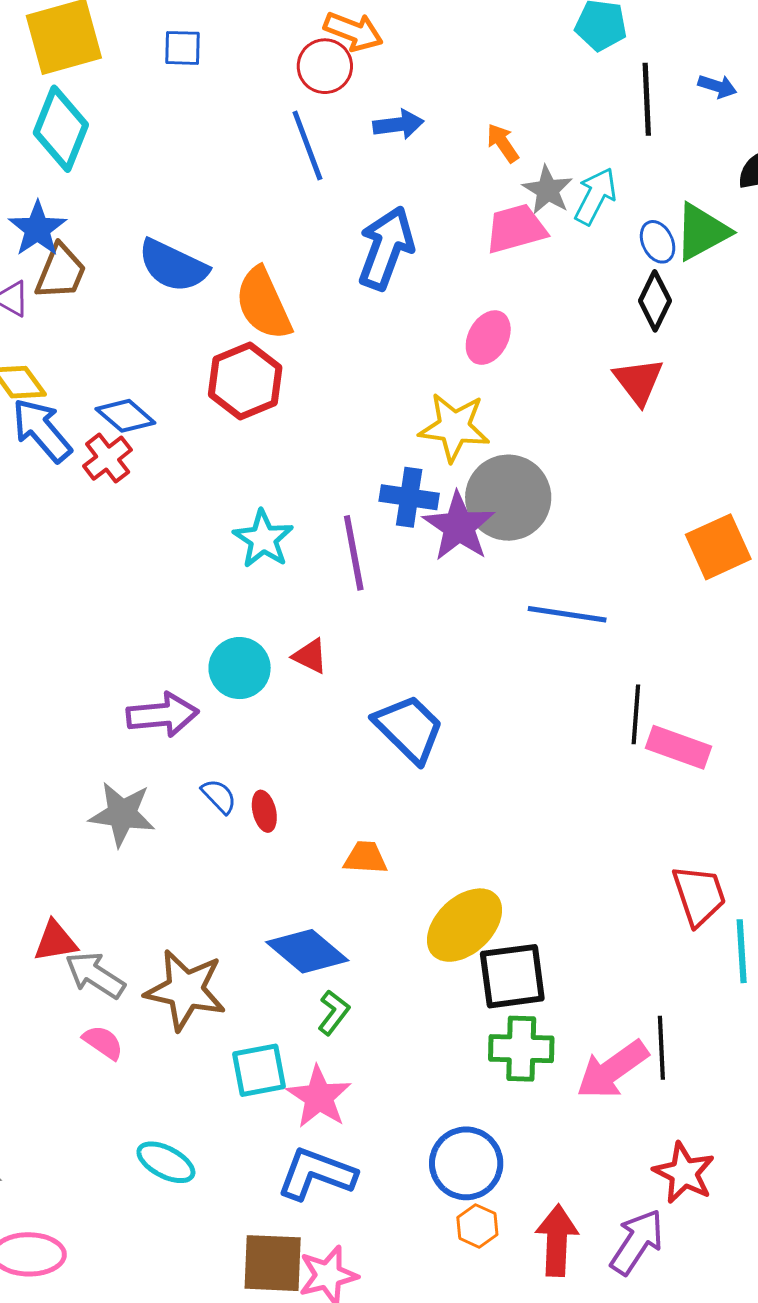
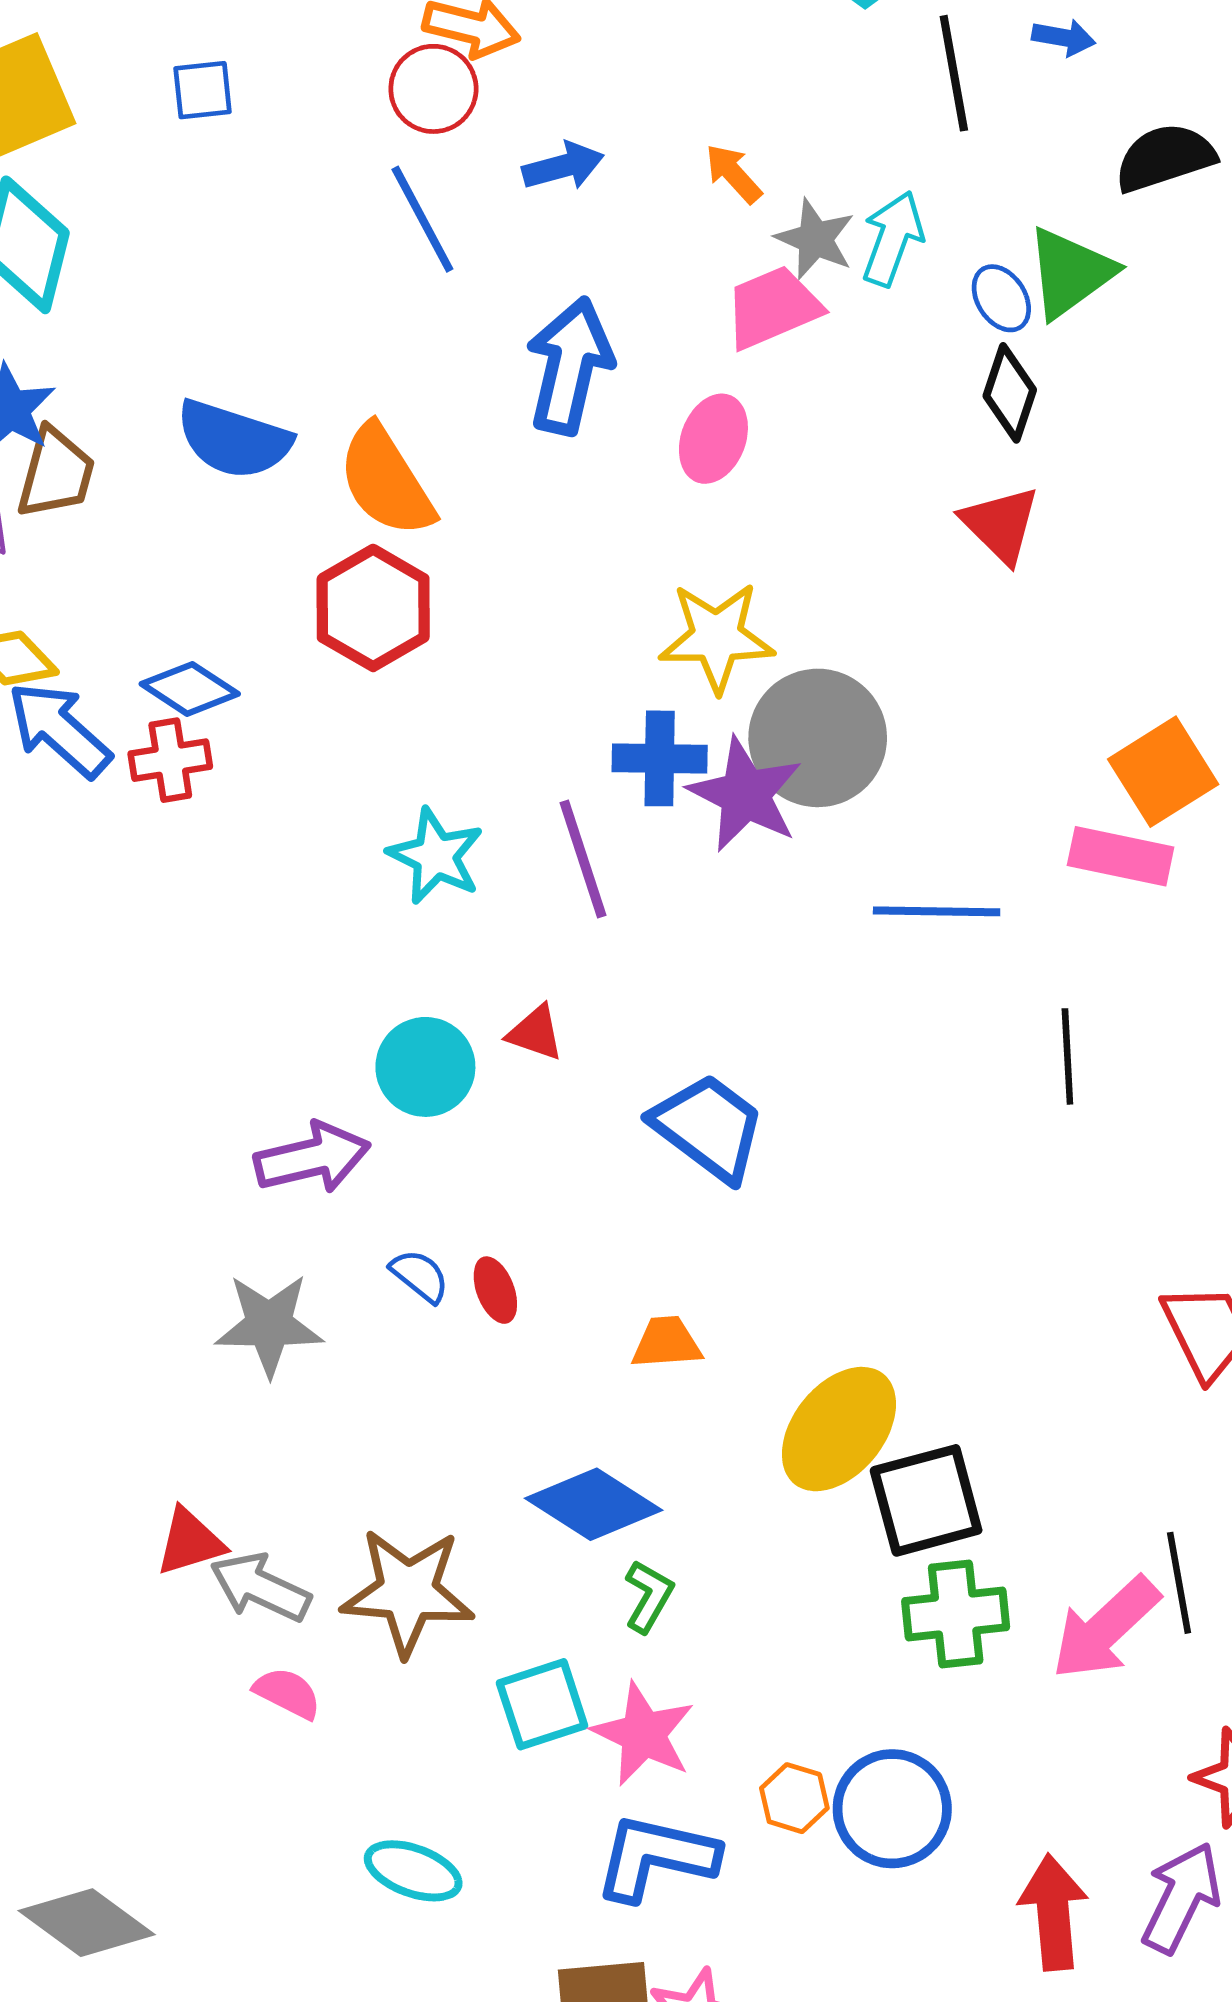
pink ellipse: (488, 338) -> (713, 439), moved
red cross: (108, 458) -> (170, 760), turned 36
pink rectangle: (678, 747) -> (1121, 856), moved
orange hexagon: (477, 1226) -> (794, 1798), moved

